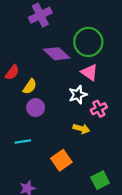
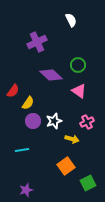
green circle: (88, 42) -> (78, 65), size x0.6
white star: (78, 95) -> (54, 121), moved
orange square: (61, 160) -> (66, 166), moved

